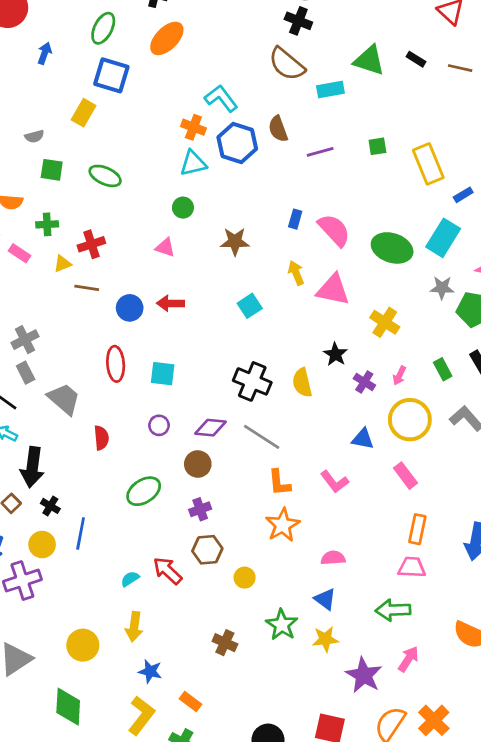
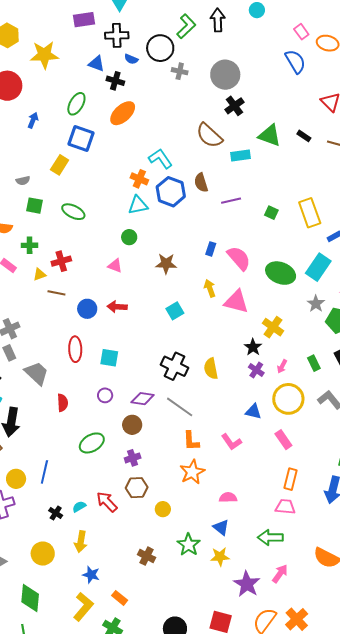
black cross: (298, 21) -> (234, 106), moved, turned 30
green square: (377, 146) -> (271, 213), moved, turned 32
gray star: (442, 288) -> (316, 304), turned 30
black star: (335, 354) -> (253, 347), moved
black cross: (50, 506) -> (56, 513), moved

